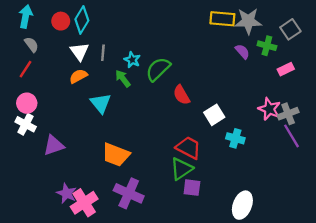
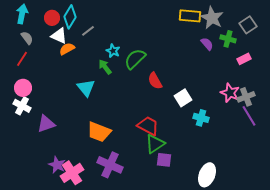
gray star: (248, 21) -> (212, 18), turned 30
white triangle: (79, 52) -> (59, 36), moved, turned -30
gray line: (103, 53) -> (88, 31), moved, turned 48
orange semicircle: (78, 76) -> (67, 49), moved
red trapezoid: (188, 148) -> (148, 126), moved

